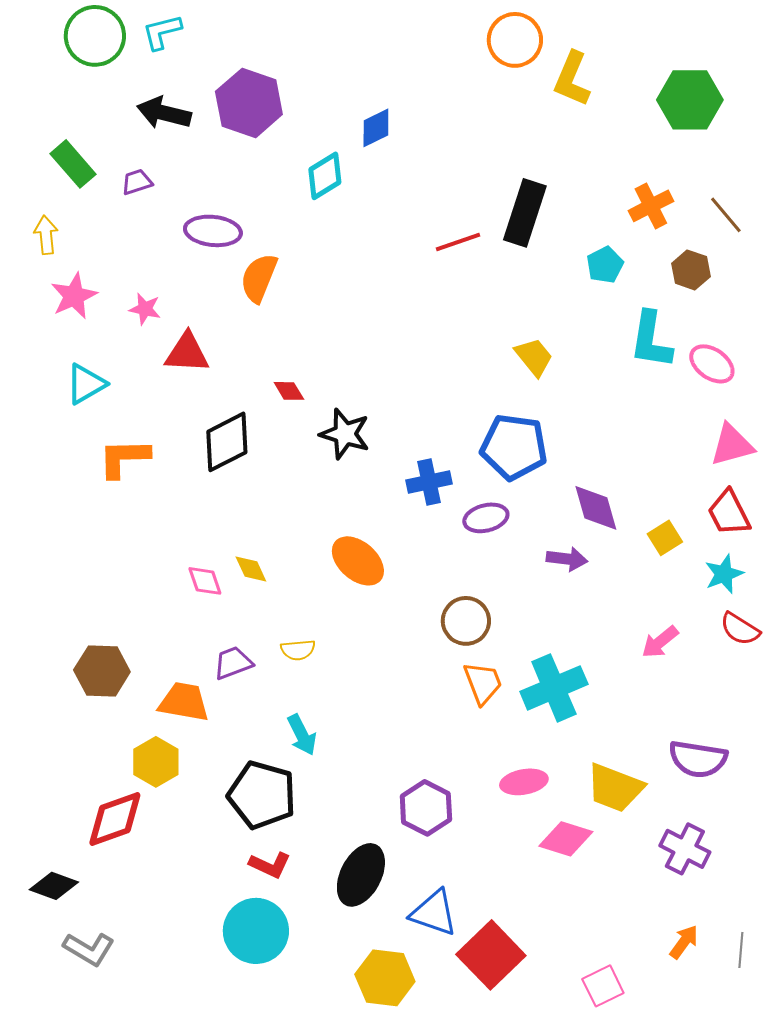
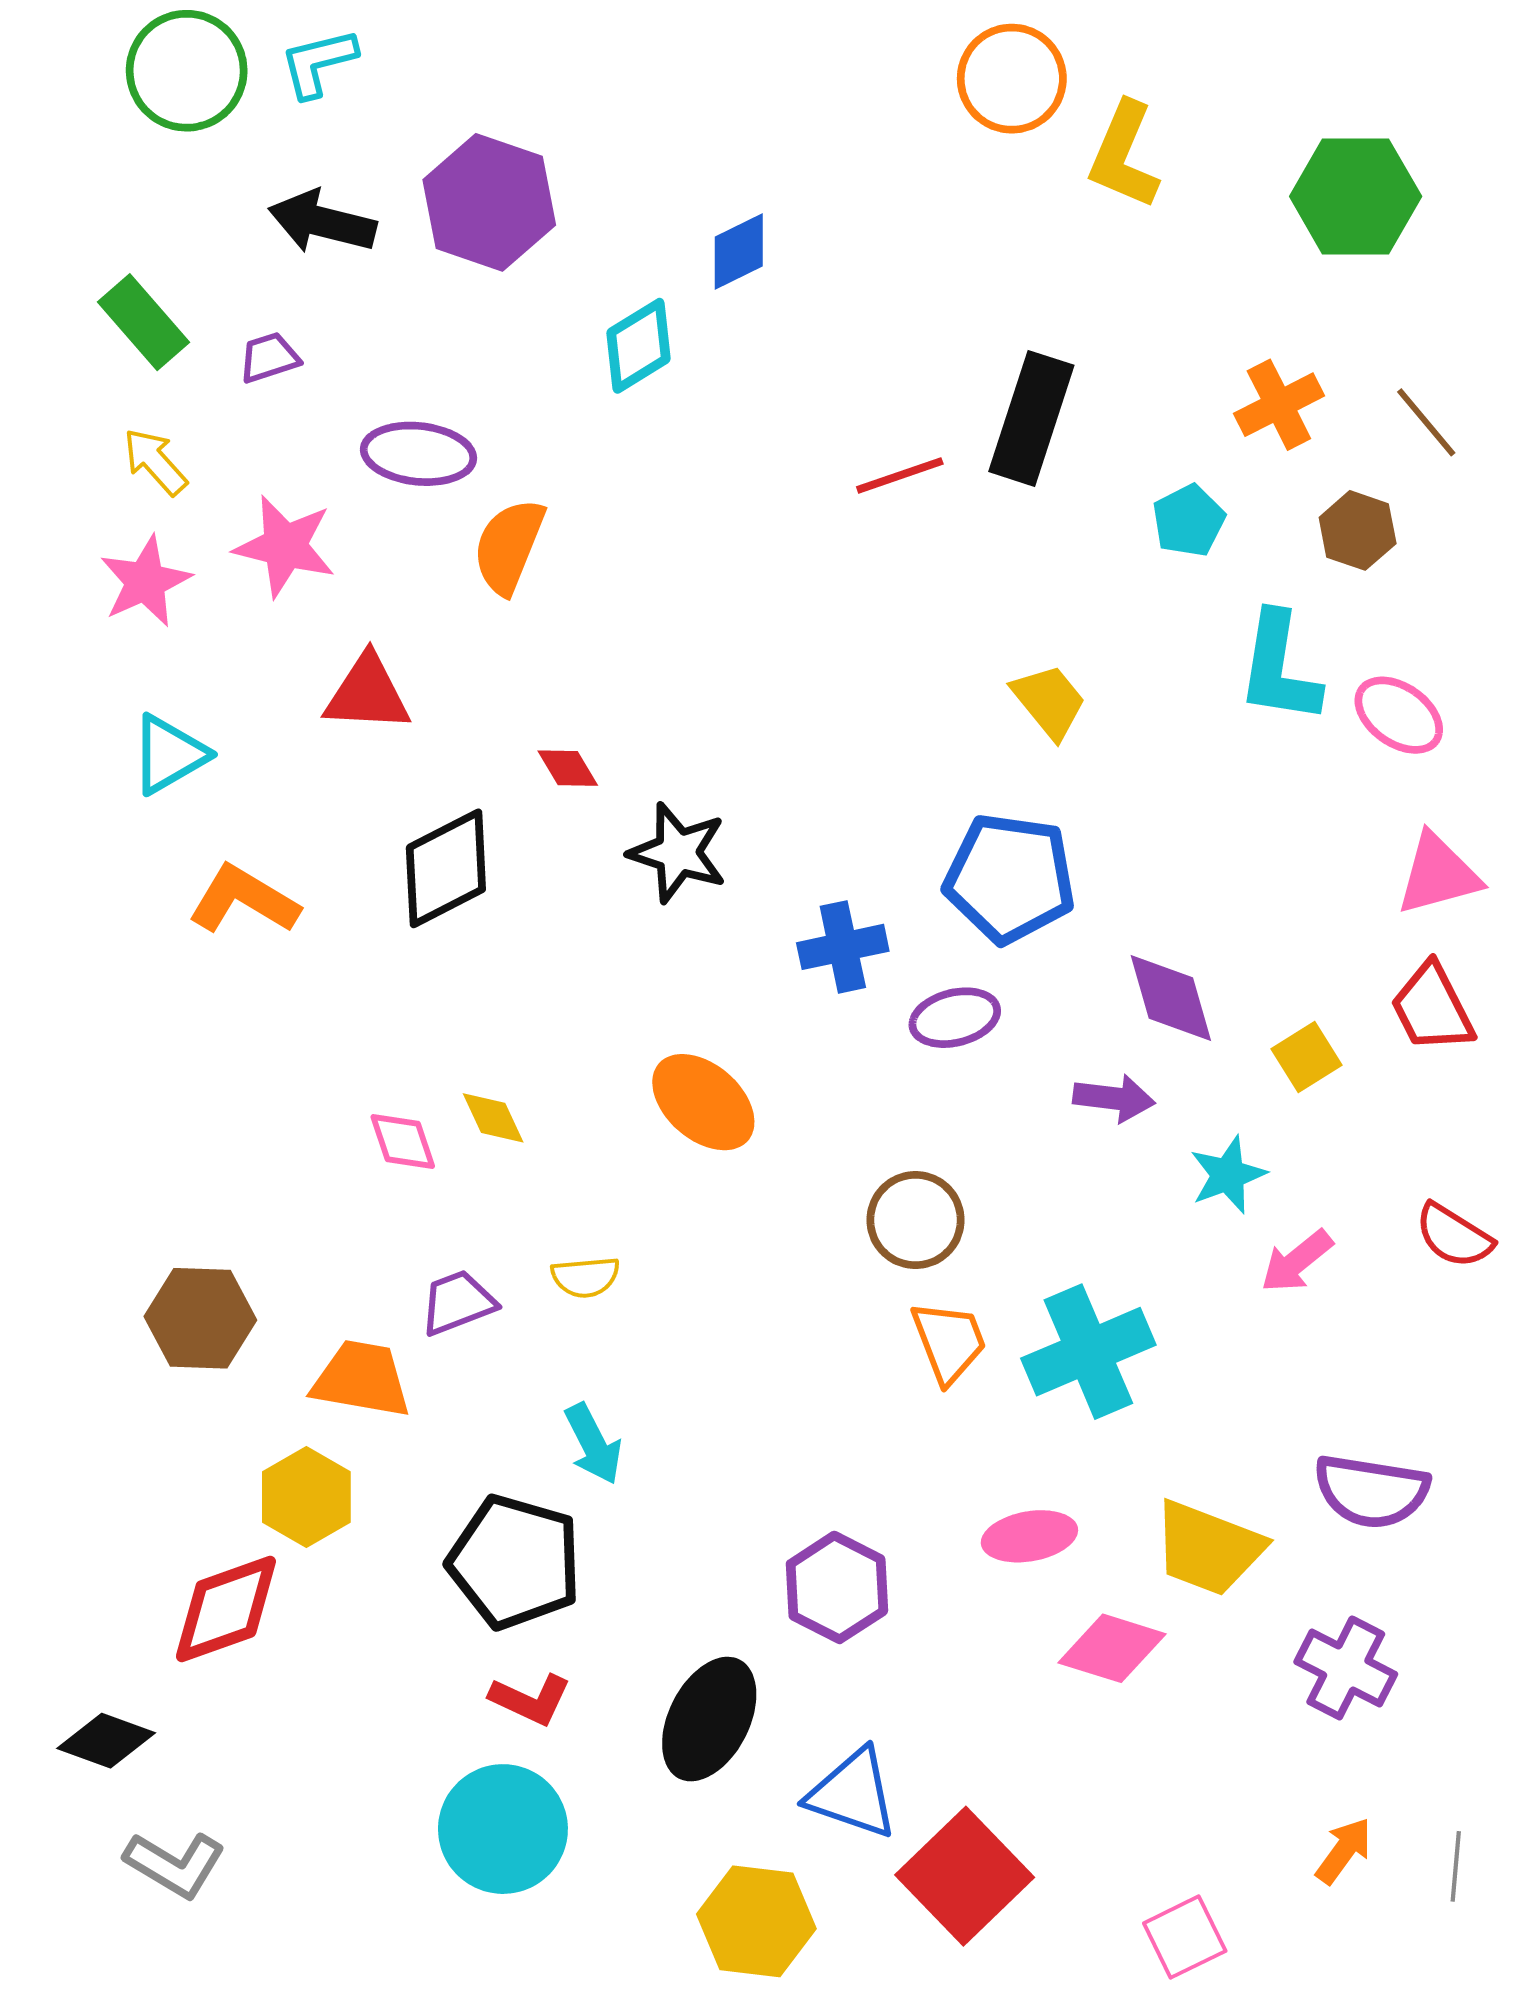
yellow arrow: (46, 235) -> (155, 462), moved, turned -36
pink star: (145, 309) -> (285, 546), moved, size x1.6
orange L-shape: (124, 458) -> (244, 900), turned 32
cyan star: (724, 574) -> (1228, 1175), moved

